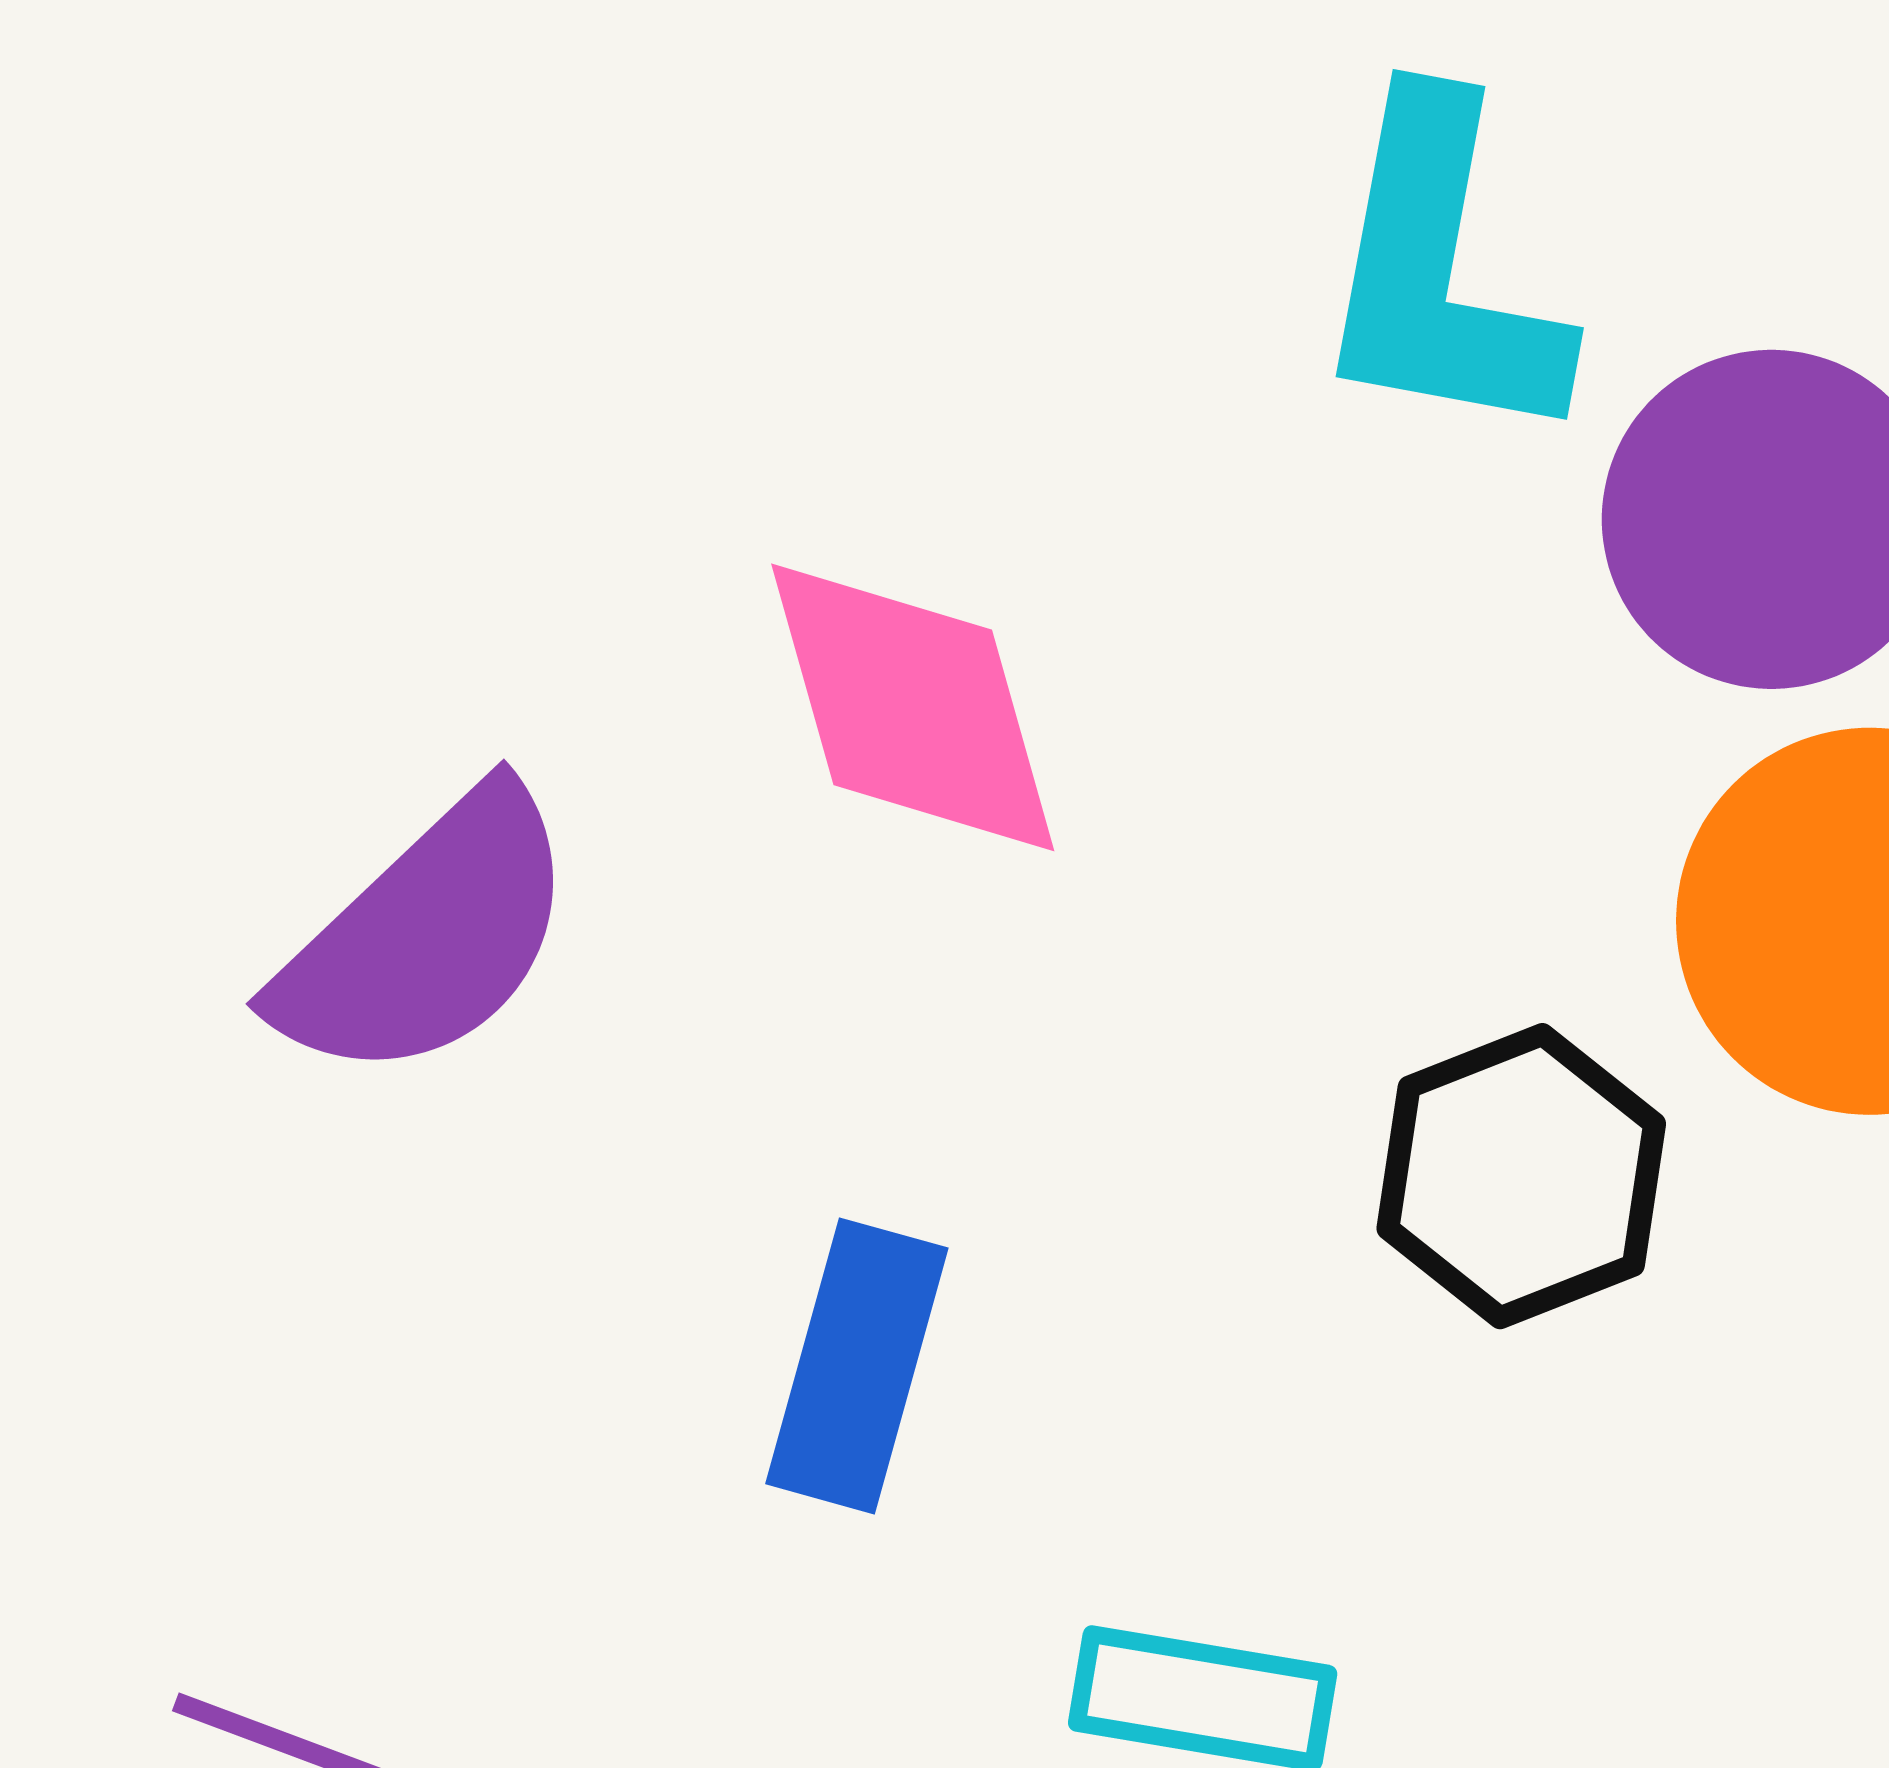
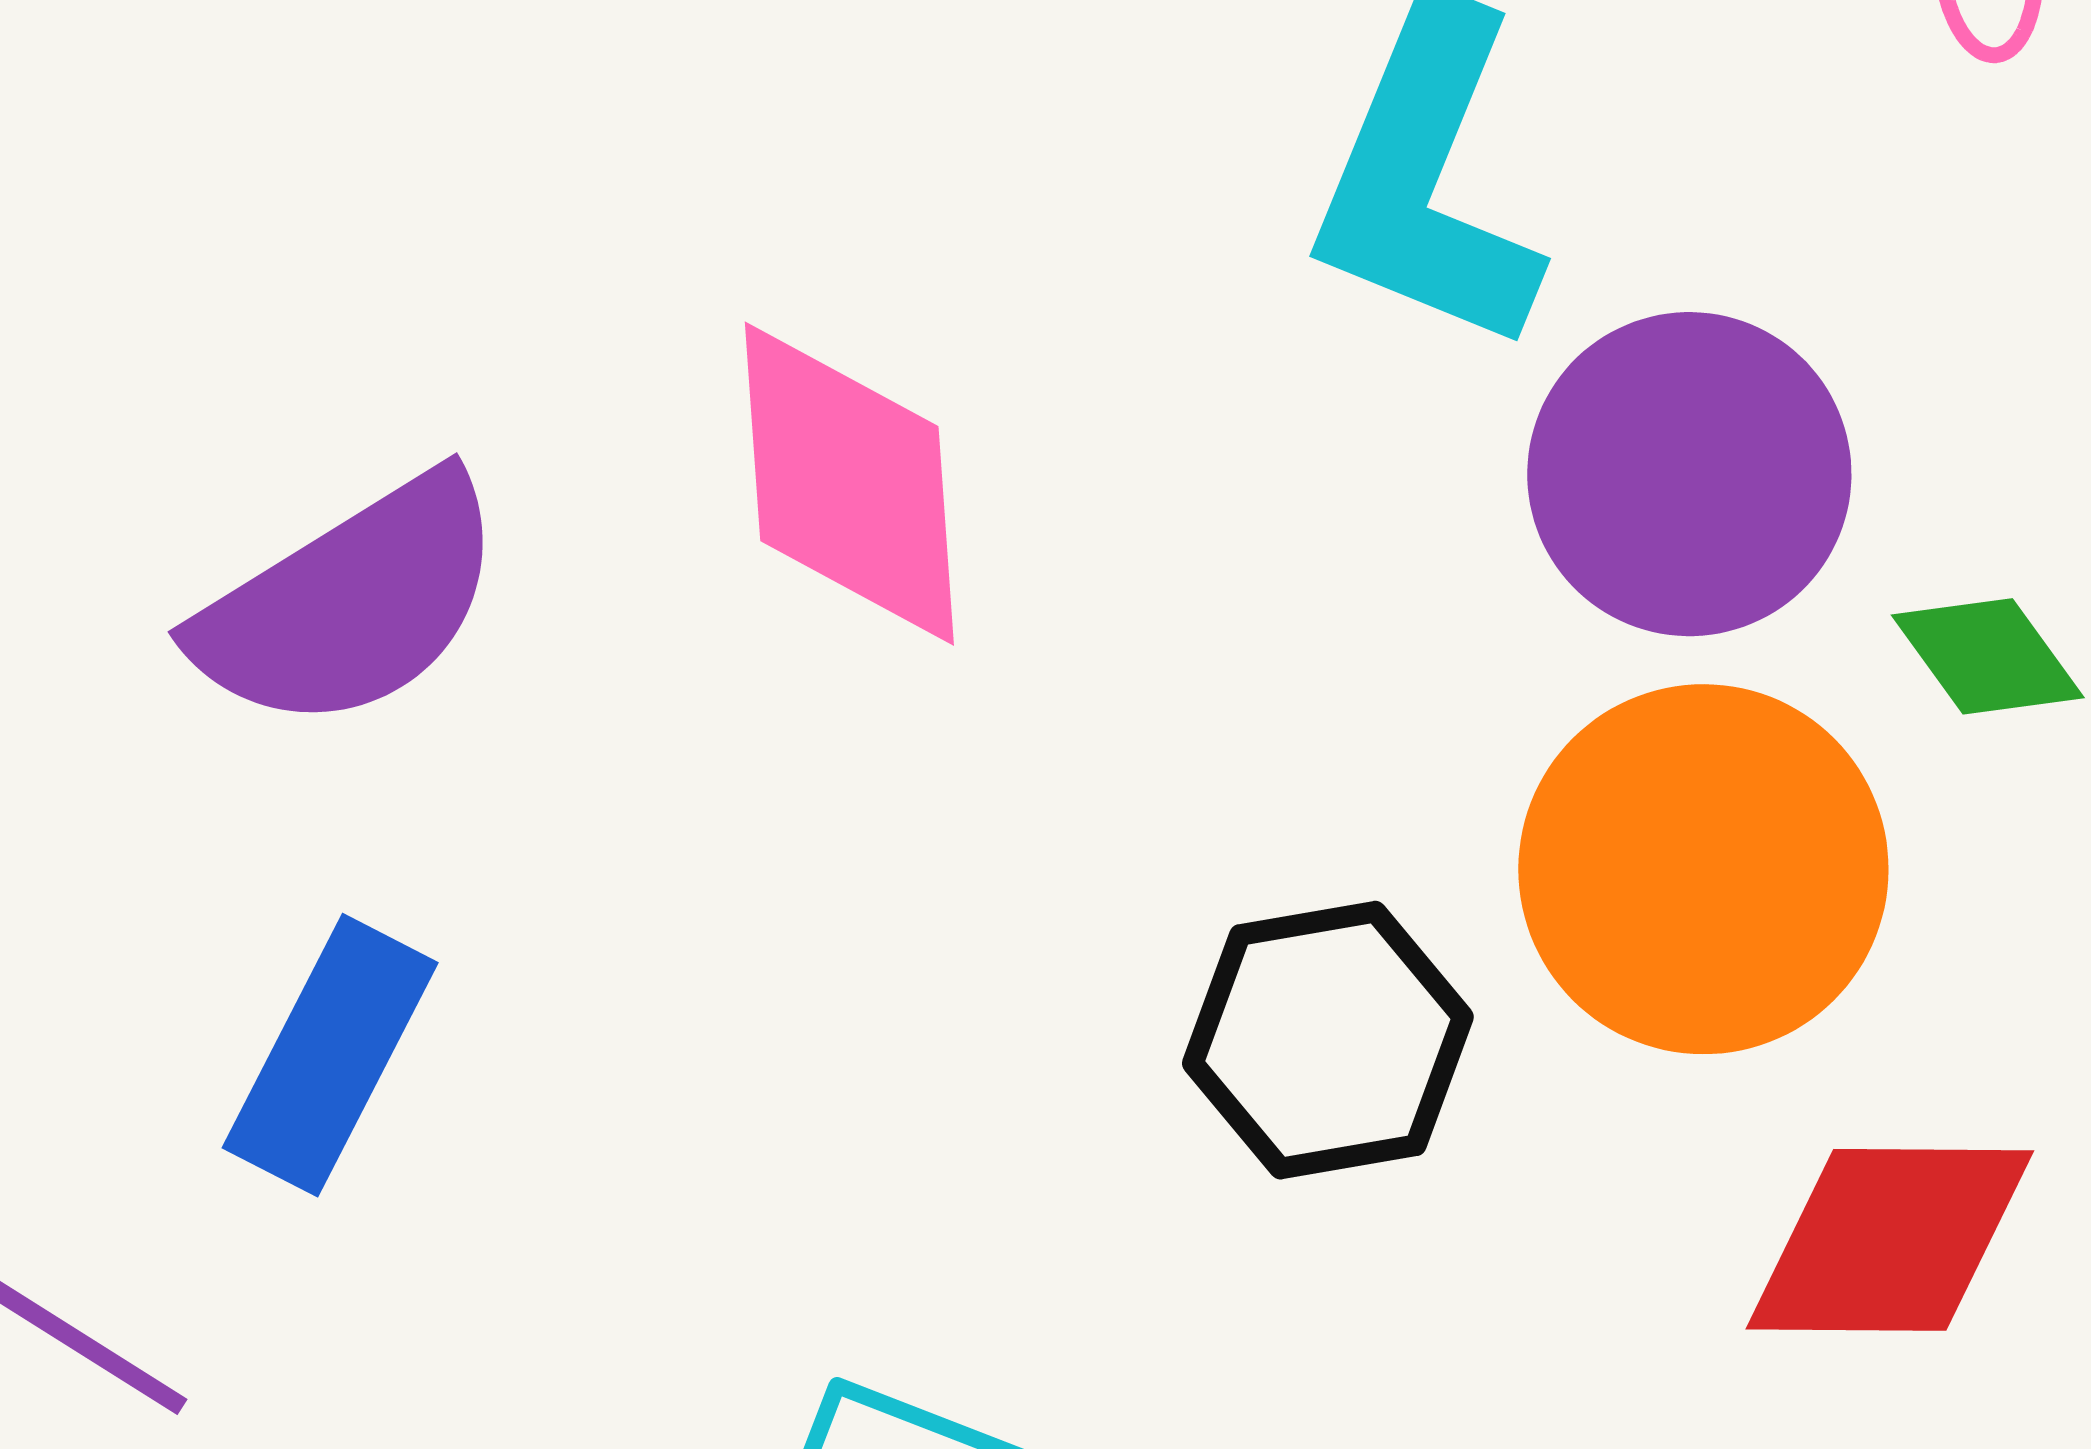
blue rectangle: (857, 1366) -> (330, 1055), moved

